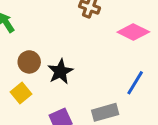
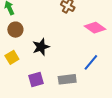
brown circle: (29, 62) -> (15, 30), moved

